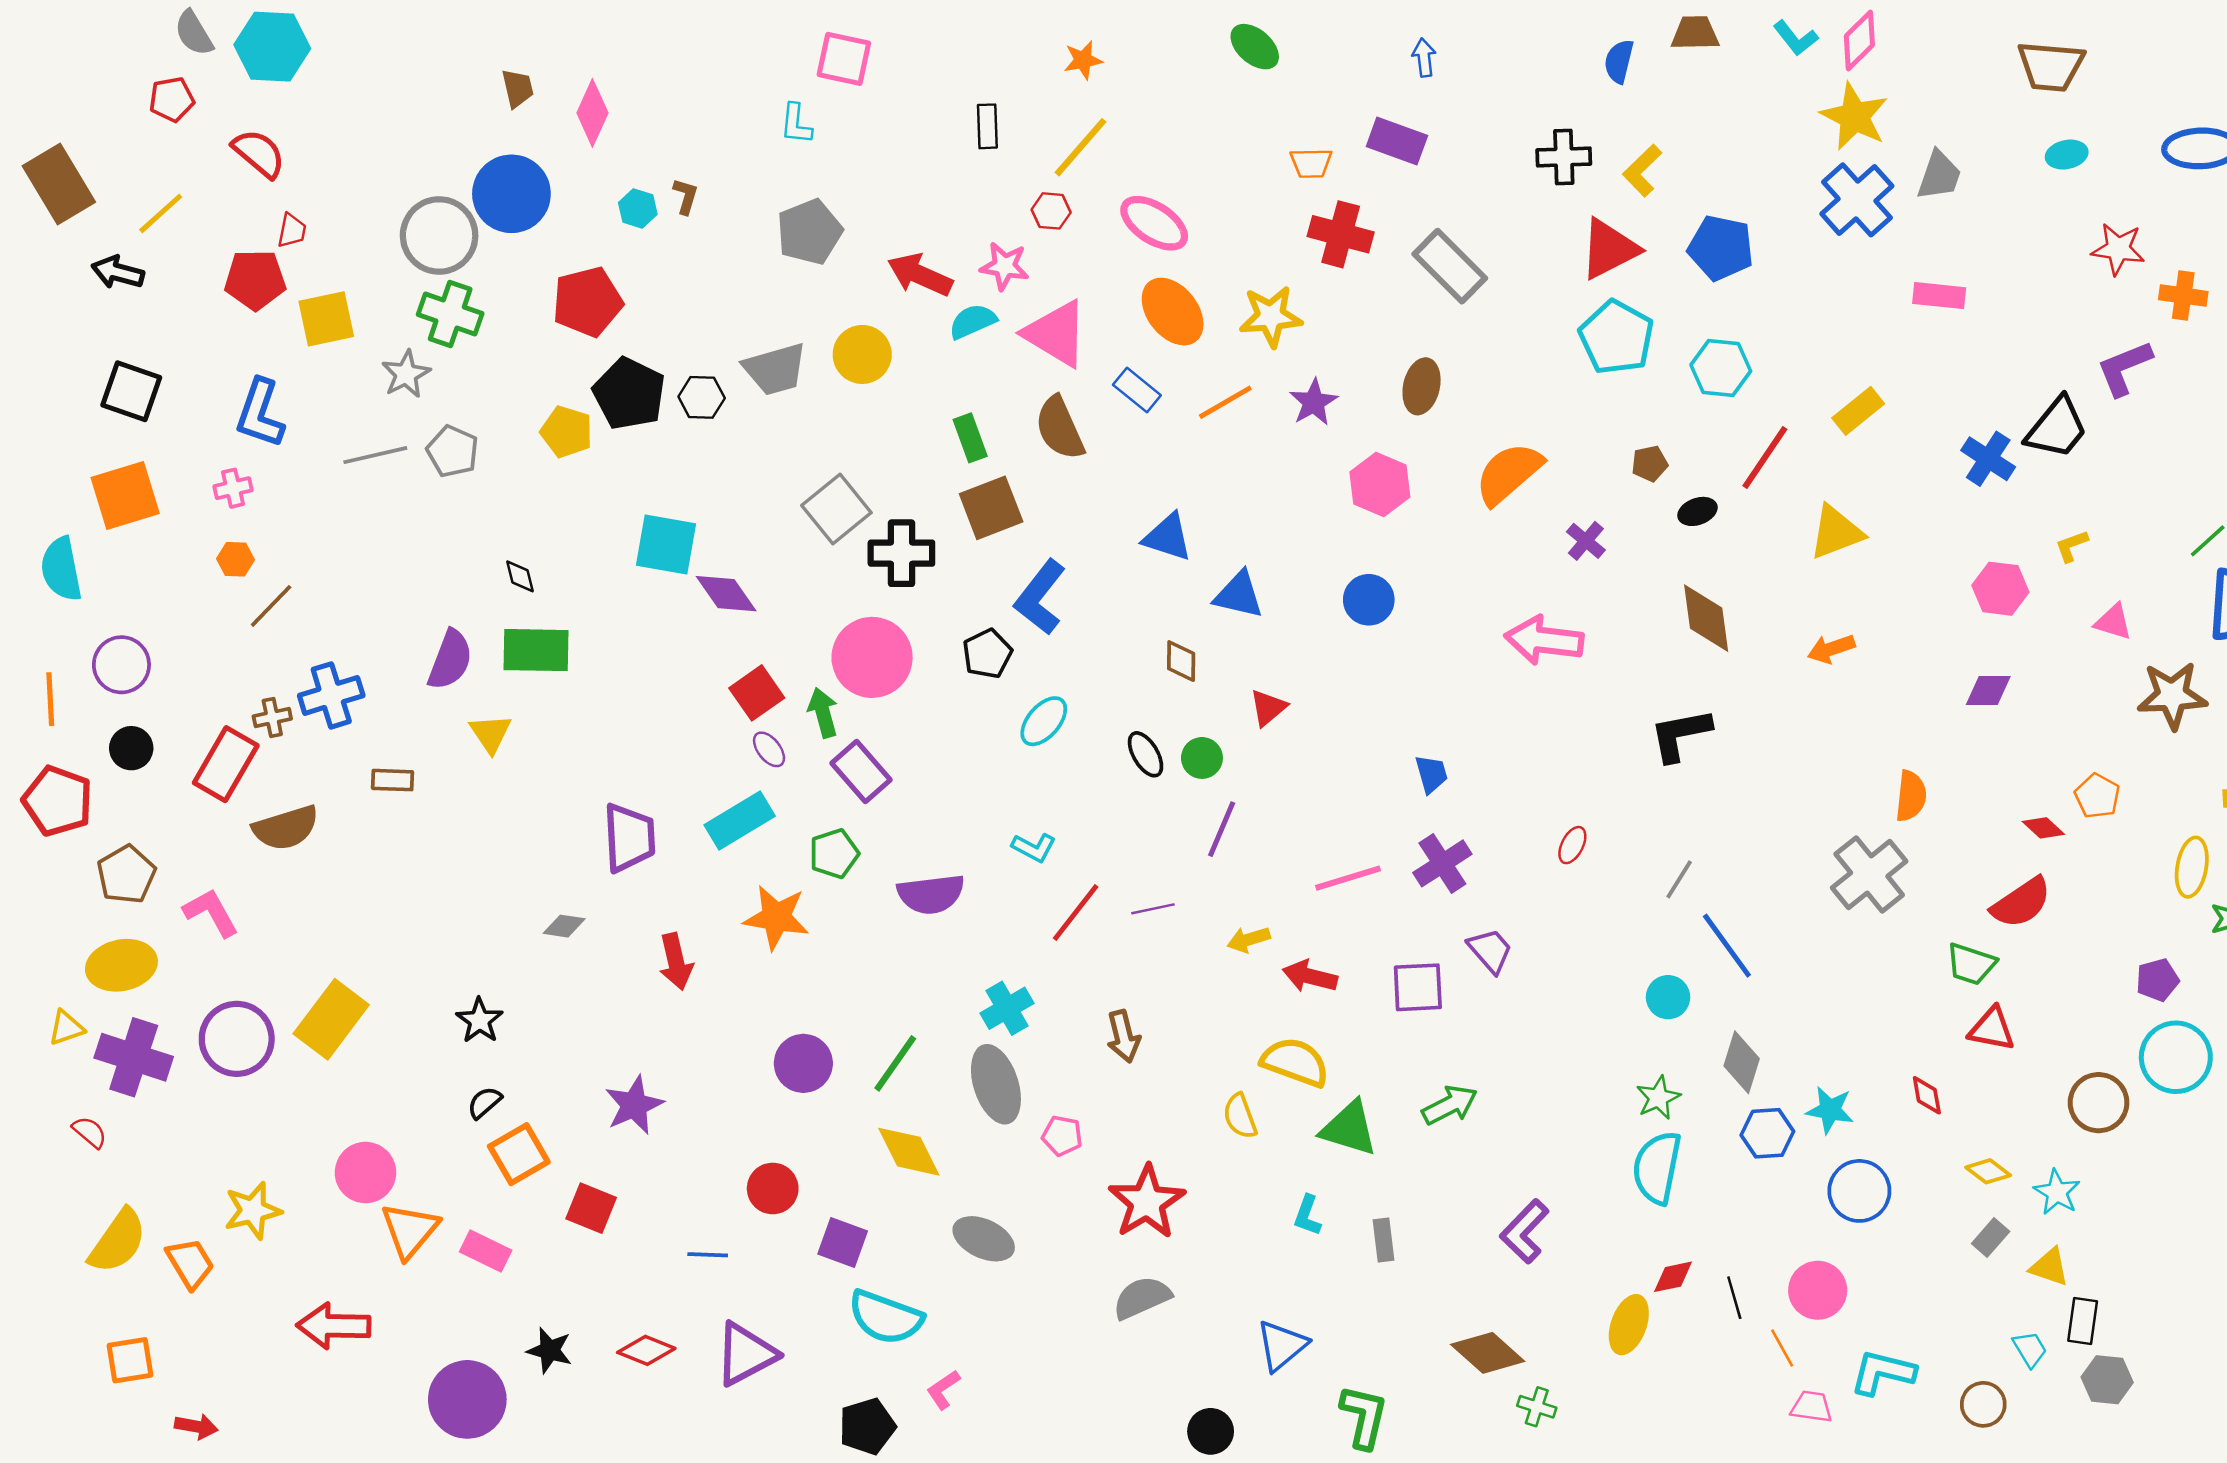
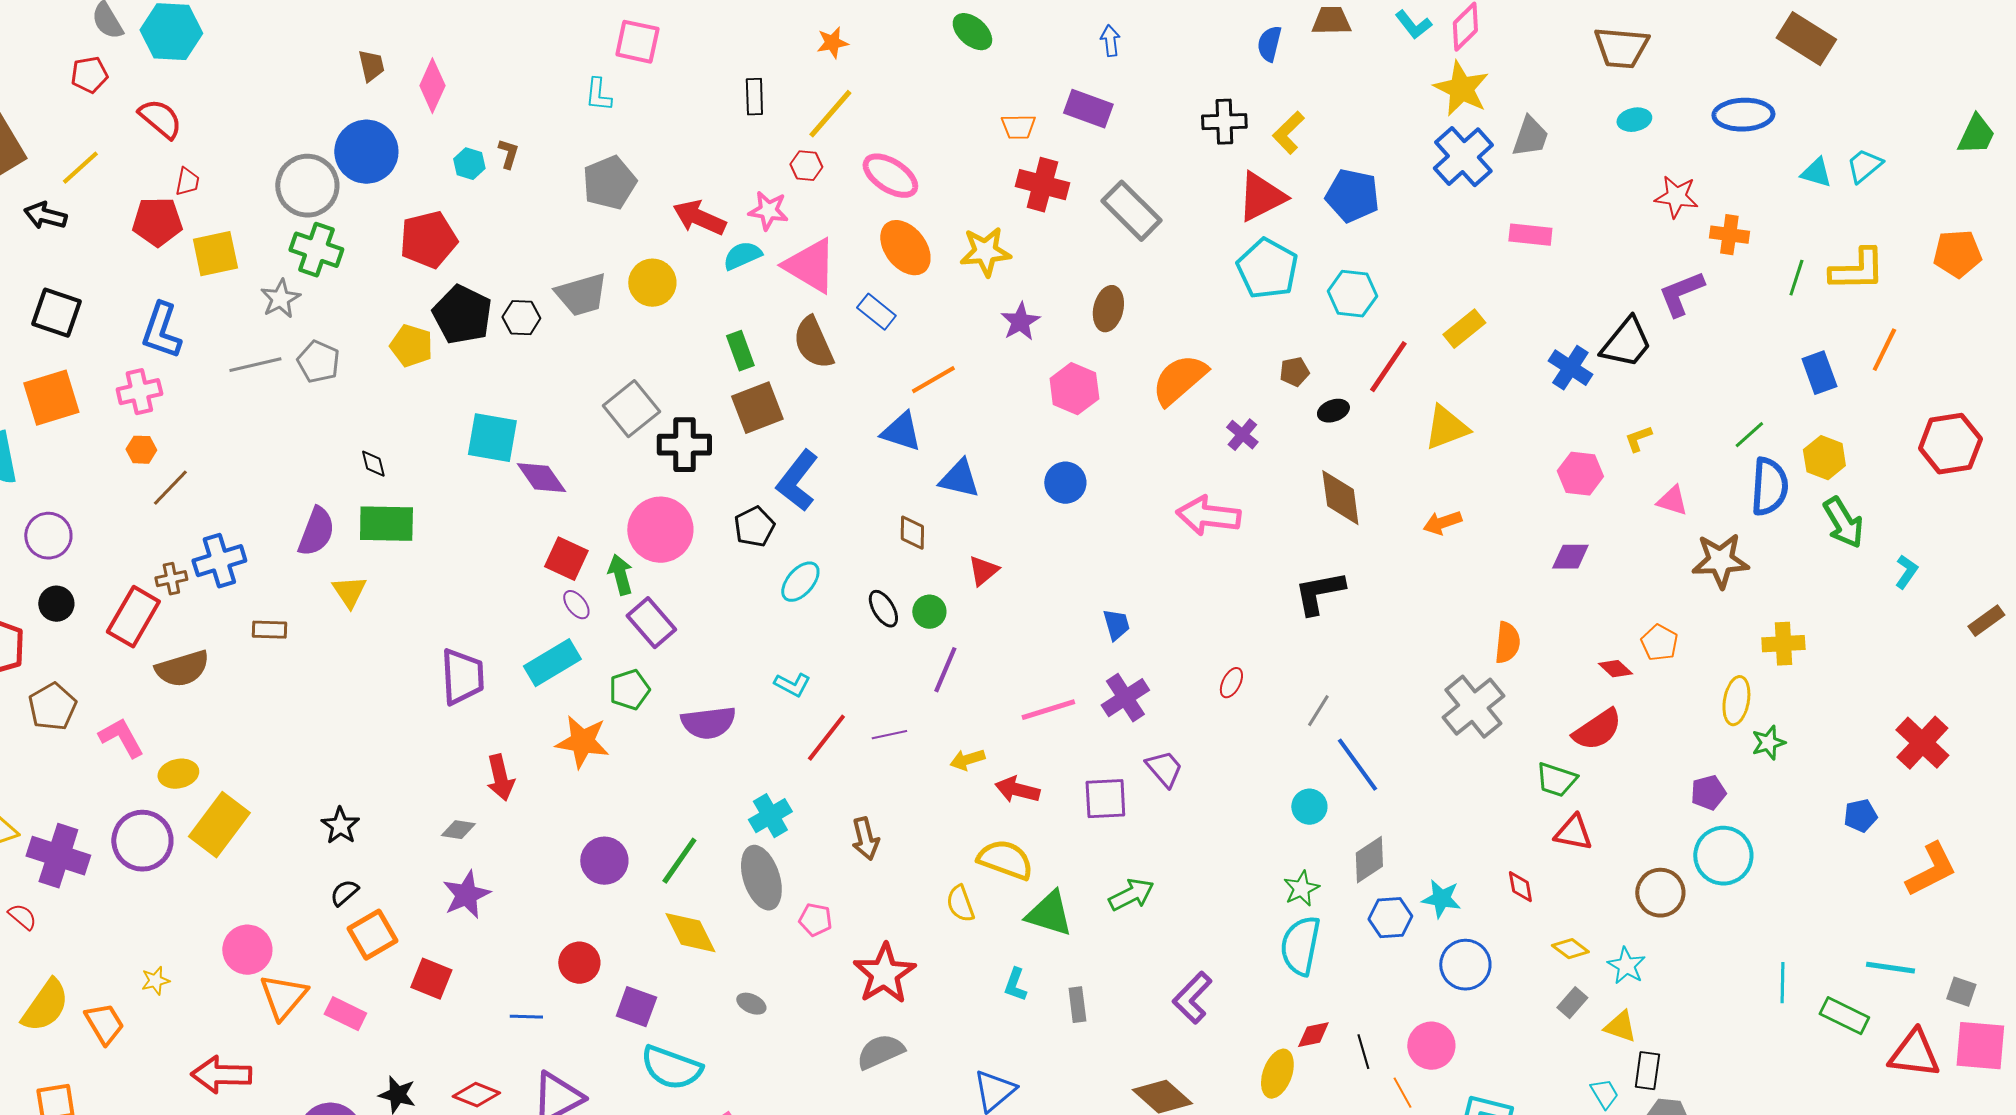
orange line: (1225, 402) -> (933, 380), moved
pink cross: (233, 488) -> (139, 392), size x1.4
red square: (757, 693) -> (566, 559), turned -30
gray diamond: (564, 926) -> (458, 830), moved
yellow ellipse: (121, 965) -> (178, 774), moved, size x0.7
gray diamond: (1742, 1062) -> (1369, 860), turned 39
yellow star: (253, 1211) -> (155, 981), size x0.6
gray ellipse: (984, 1239) -> (751, 1004), size x0.6

